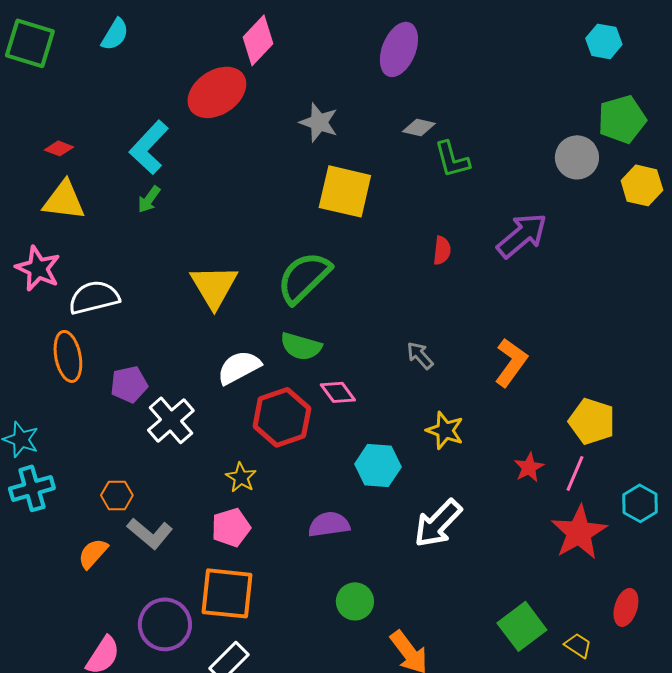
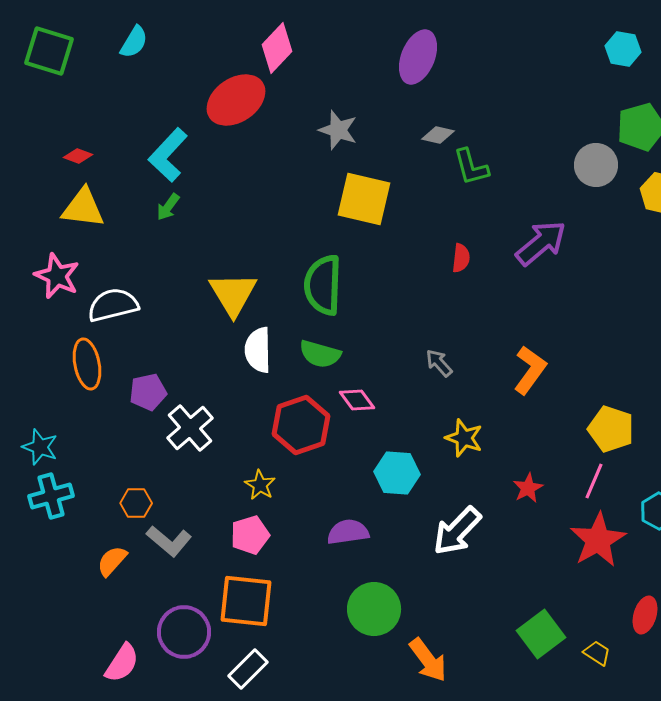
green semicircle: (304, 277) -> (323, 285), turned -44
white semicircle: (239, 367) -> (258, 350), moved, turned -63
red star: (529, 467) -> (528, 488), moved
green circle: (355, 601) -> (374, 609), size x1.4

